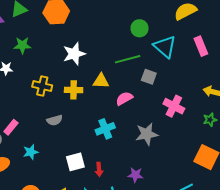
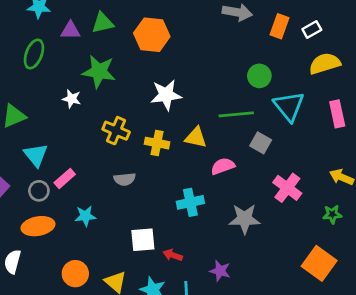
green star: (22, 45) -> (99, 72), size x1.4
red arrow: (99, 169) -> (173, 255), turned 104

